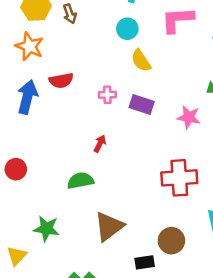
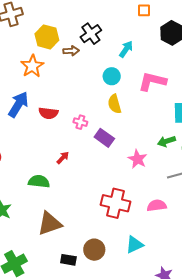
brown arrow: (70, 14) -> (71, 51), turned -91
red semicircle: (61, 80) -> (48, 113), moved

